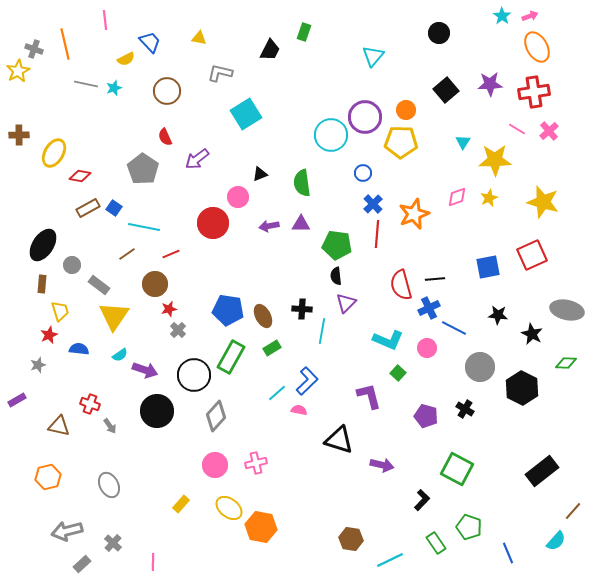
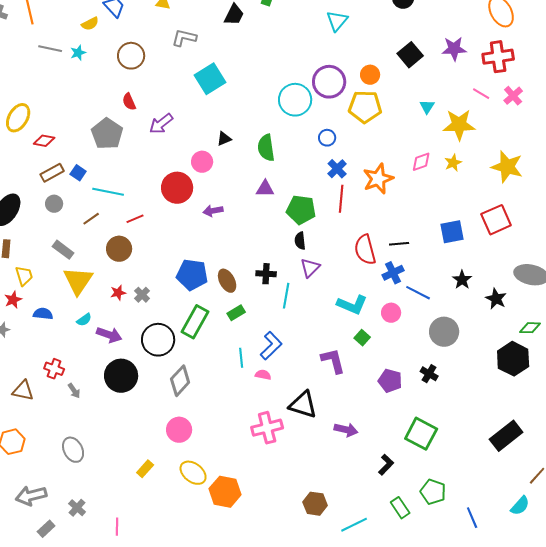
purple arrow: (269, 226) -> (213, 211), moved
gray circle: (72, 265) -> (54, 204), moved
red star: (169, 309) -> (118, 293), moved
black star: (498, 315) -> (462, 280), turned 30
black hexagon: (522, 388) -> (513, 359), moved
cyan line: (277, 393) -> (241, 358), turned -54
pink cross: (256, 463) -> (267, 428), moved, size x1.4

